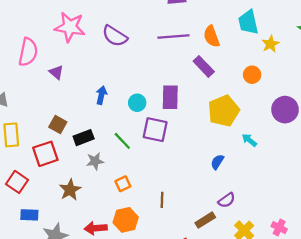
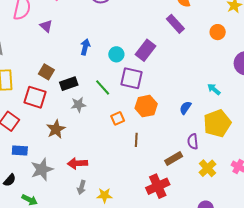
purple rectangle: (170, 97) -> (146, 50), turned 35
yellow pentagon: (224, 111) -> (217, 123), moved
red square: (45, 154) -> (35, 97), turned 35
orange square: (123, 184) -> (118, 118), moved
purple semicircle: (227, 200) -> (193, 141), turned 119
orange hexagon: (126, 220) -> (146, 106), moved

